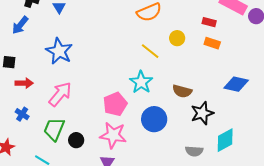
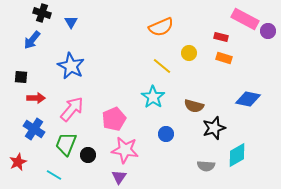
pink pentagon: (115, 104) -> (114, 119), moved
blue cross: (22, 114) -> (34, 129), size x1.5
blue circle: (154, 119) -> (166, 134), size x0.6

